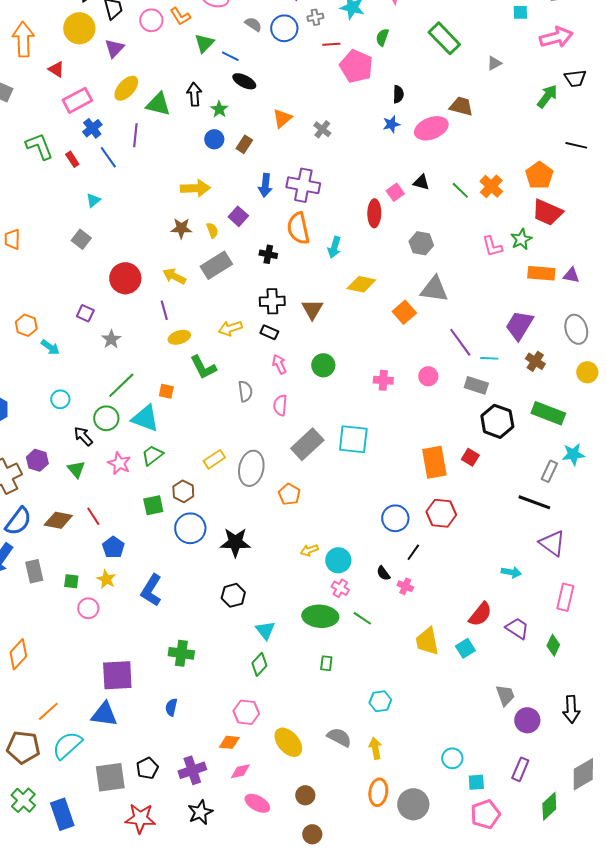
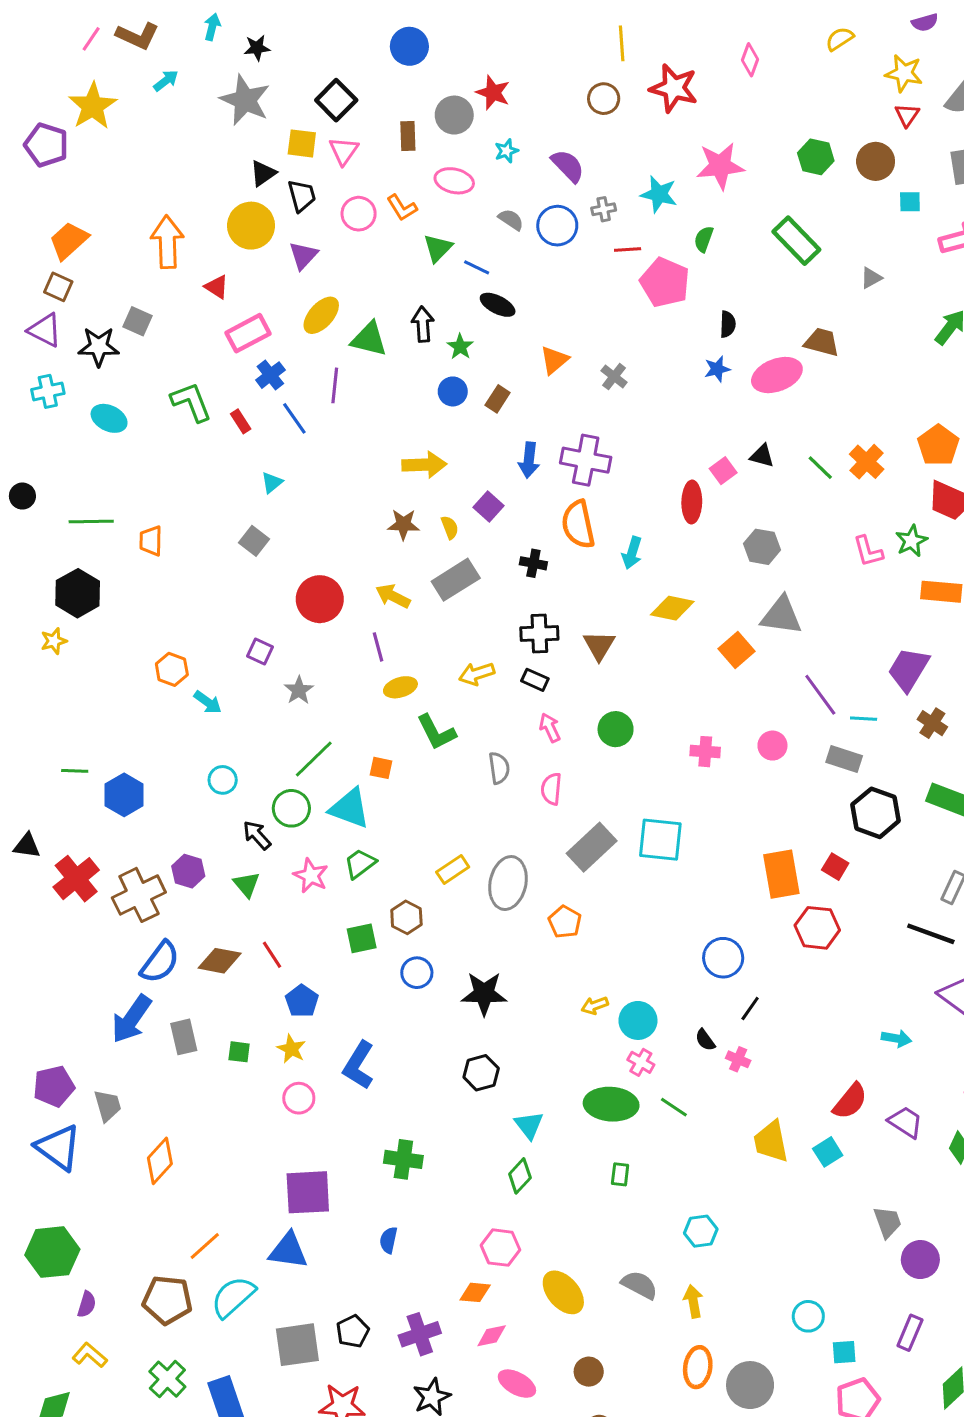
red hexagon: (441, 513) -> (817, 928), moved
blue circle: (190, 528) -> (417, 973), size x0.7
pink circle: (88, 608) -> (299, 1098), moved

